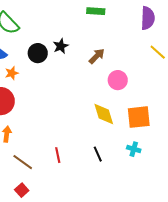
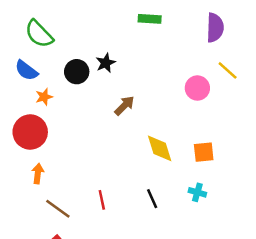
brown arrow: (97, 56) -> (124, 106), moved
pink circle: (118, 80) -> (197, 88), moved
orange square: (139, 117) -> (204, 152), size x0.7

